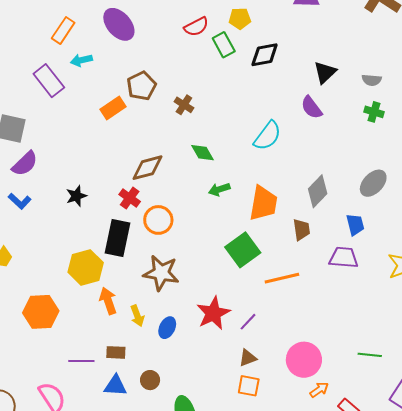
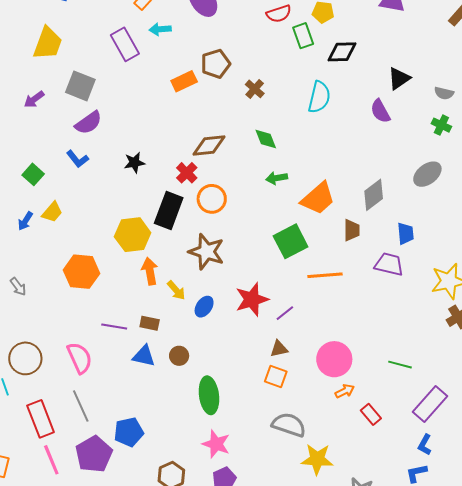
cyan semicircle: (267, 136) -> (319, 97), moved, turned -32
gray ellipse: (373, 183) -> (427, 174), moved
orange trapezoid: (263, 203) -> (318, 198), turned 30
yellow arrow: (137, 316) -> (176, 290), turned -30

